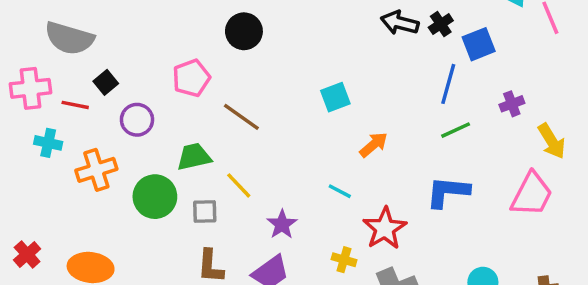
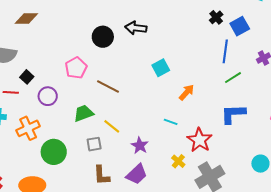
black arrow: (400, 23) -> (136, 28), moved
green circle: (155, 197) -> (54, 152), moved
yellow cross: (344, 260) -> (178, 161), turned 32

